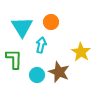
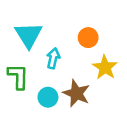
orange circle: (51, 22) -> (88, 38), moved

